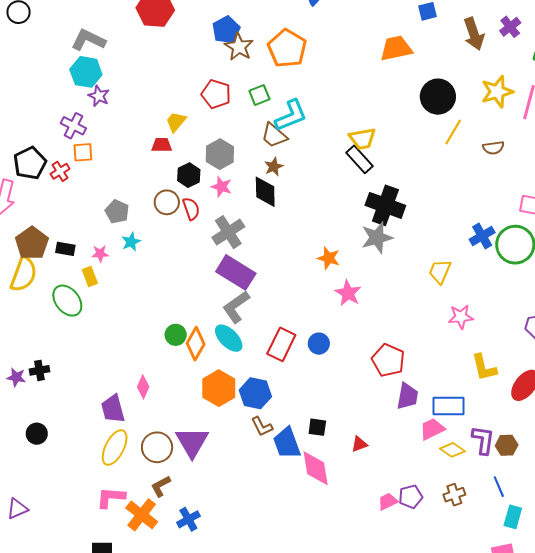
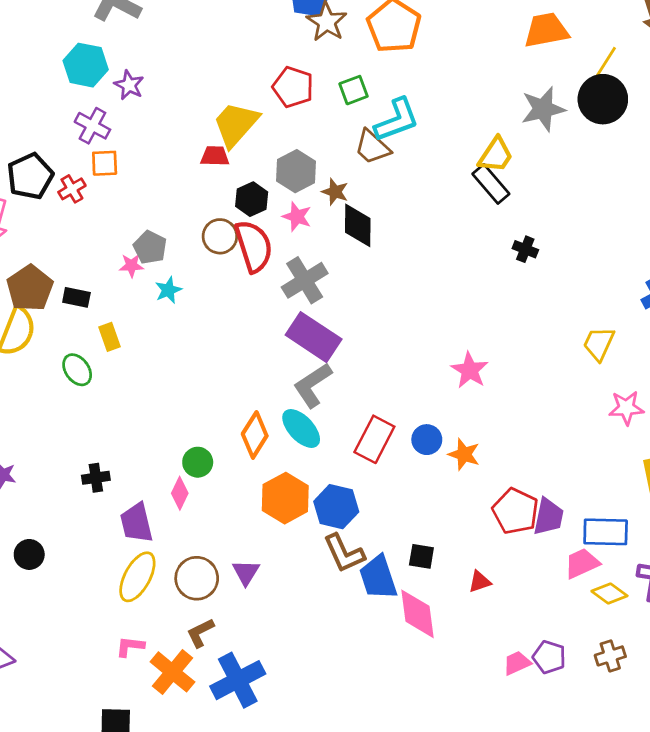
cyan hexagon: (86, 72) -> (86, 65), moved
yellow trapezoid: (176, 122) -> (236, 124), size x1.6
yellow line: (453, 132) -> (604, 64), moved
yellow trapezoid: (362, 139) -> (496, 155), turned -48
brown star: (274, 167) -> (335, 192), moved, turned -30
black cross: (385, 205) -> (525, 249), size x0.5
red semicircle: (191, 209) -> (254, 246), size x1.6
gray star: (377, 238) -> (543, 109), moved
pink star: (100, 254) -> (131, 265), moved
orange star: (329, 258) -> (464, 454), moved
green ellipse: (67, 301) -> (77, 370), size x0.7
green circle: (176, 335) -> (198, 462), moved
red pentagon: (388, 360) -> (515, 511), moved
black cross: (39, 370) -> (96, 478), moved
brown L-shape: (262, 427) -> (344, 553), size x1.4
purple triangle: (192, 442) -> (246, 572), size x0.6
pink L-shape: (111, 497) -> (130, 646), size x0.7
purple pentagon: (411, 497) -> (549, 657), turned 30
blue cross: (188, 519) -> (238, 680), size x1.6

